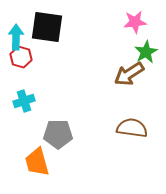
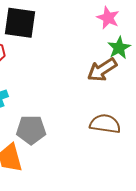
pink star: (135, 22) -> (108, 18), turned 30

